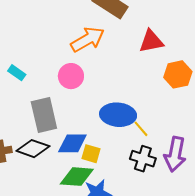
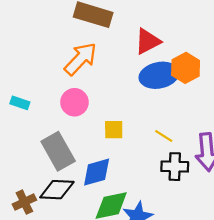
cyan rectangle: (17, 73) -> (20, 103), moved
blue ellipse: (118, 115) -> (159, 75), moved
yellow square: (91, 154) -> (114, 130), moved

